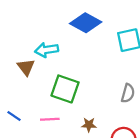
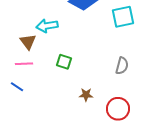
green square: (65, 89) -> (64, 62), size x0.6
pink line: (50, 119) -> (24, 64), moved

